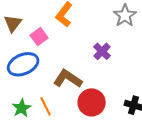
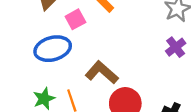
purple cross: (102, 51) -> (176, 47), moved

